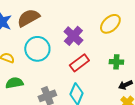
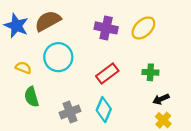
purple cross: (73, 36) -> (106, 28), moved, turned -30
green semicircle: (14, 83) -> (31, 97), turned -96

